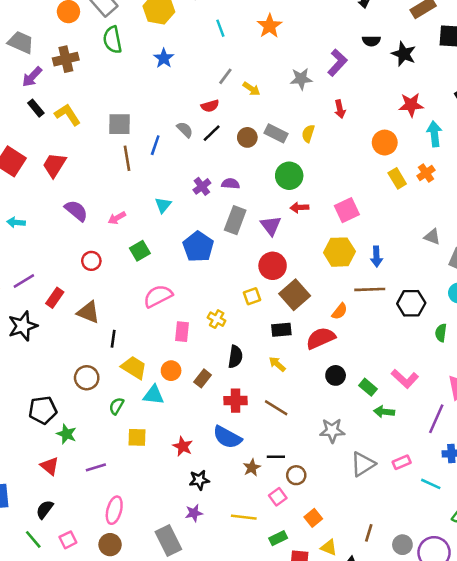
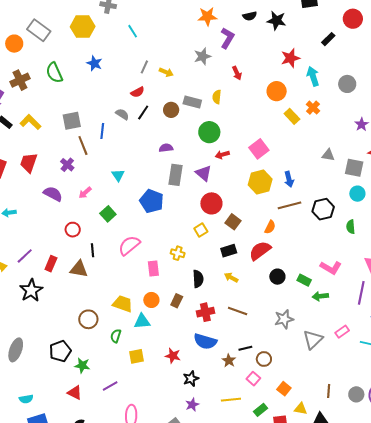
orange star: (270, 26) -> (207, 16), moved, turned -30
green semicircle: (112, 40) -> (54, 73), moved
purple cross: (202, 186) -> (67, 165), moved
brown square: (295, 295) -> (233, 222), size x0.7
black line: (113, 339) -> (93, 250), moved

